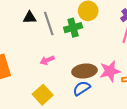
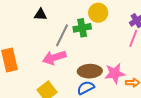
gray line: (49, 23) -> (62, 35), moved, turned 40
pink arrow: (47, 60) -> (54, 58), size x1.6

